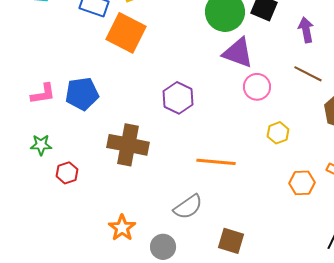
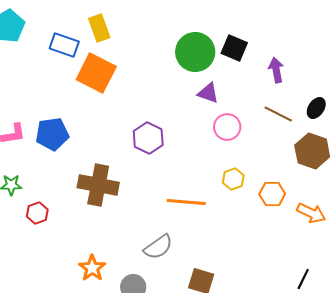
purple triangle: (238, 53) -> (208, 93), size x0.7
yellow hexagon: (278, 133) -> (233, 179), moved
orange hexagon: (302, 183) -> (272, 194), moved

